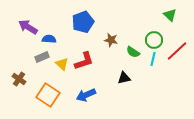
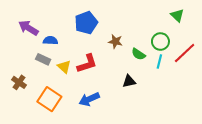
gray rectangle: (42, 57) -> (43, 59), turned 48

